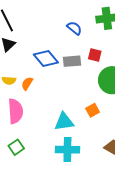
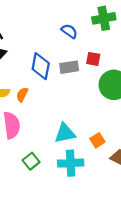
blue diamond: (46, 59) -> (41, 66), turned 55
orange square: (93, 110) -> (97, 140), moved
green square: (16, 147) -> (31, 161), moved

